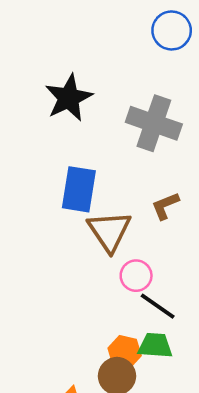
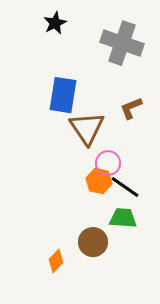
black star: (69, 98) -> (55, 23), size x0.6
orange hexagon: (125, 352) -> (99, 181), moved

